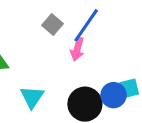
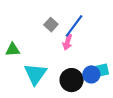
cyan triangle: (32, 97) -> (35, 74), size x1.4

